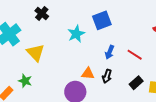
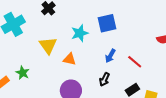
yellow triangle: (36, 53) -> (48, 46), moved
orange triangle: (88, 74) -> (70, 59), moved

